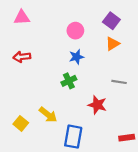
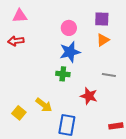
purple square: (111, 21) -> (102, 19), turned -35
red arrow: (22, 57) -> (16, 41), moved
blue star: (76, 57) -> (70, 52), size x1.5
green cross: (69, 81) -> (63, 74), turned 32

